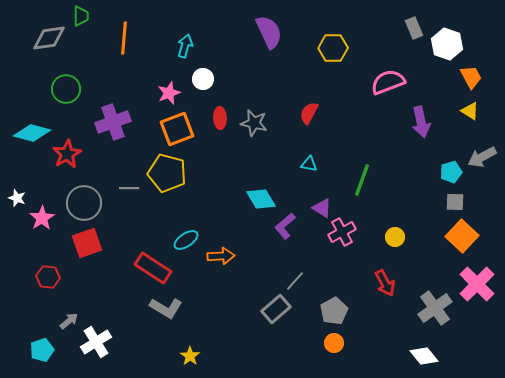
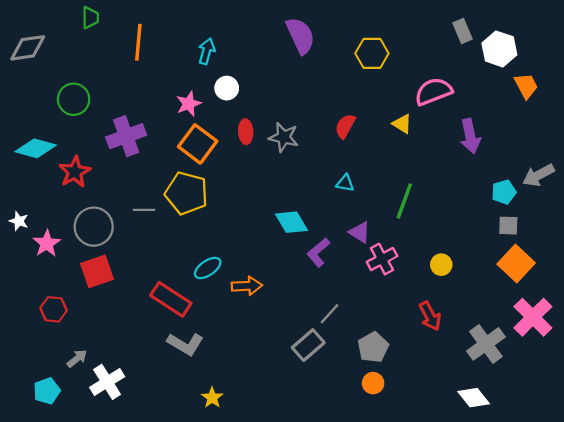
gray diamond: (49, 38) -> (28, 48), moved
yellow triangle: (470, 111) -> (402, 124), moved
orange square: (177, 129) -> (198, 144), turned -32

